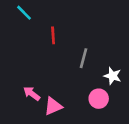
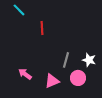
gray line: (83, 58) -> (66, 60), moved
pink triangle: (53, 106) -> (52, 81), moved

